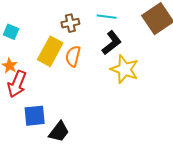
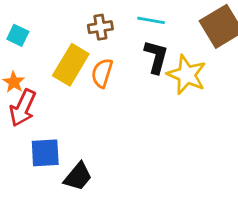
black L-shape: (112, 43) -> (156, 57), turned -40
yellow star: (125, 69) -> (187, 75), moved

